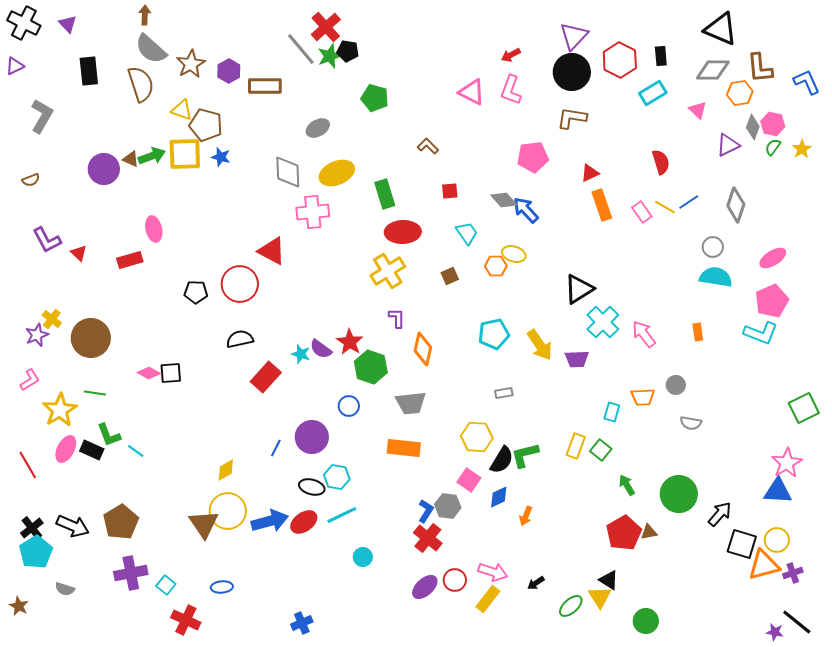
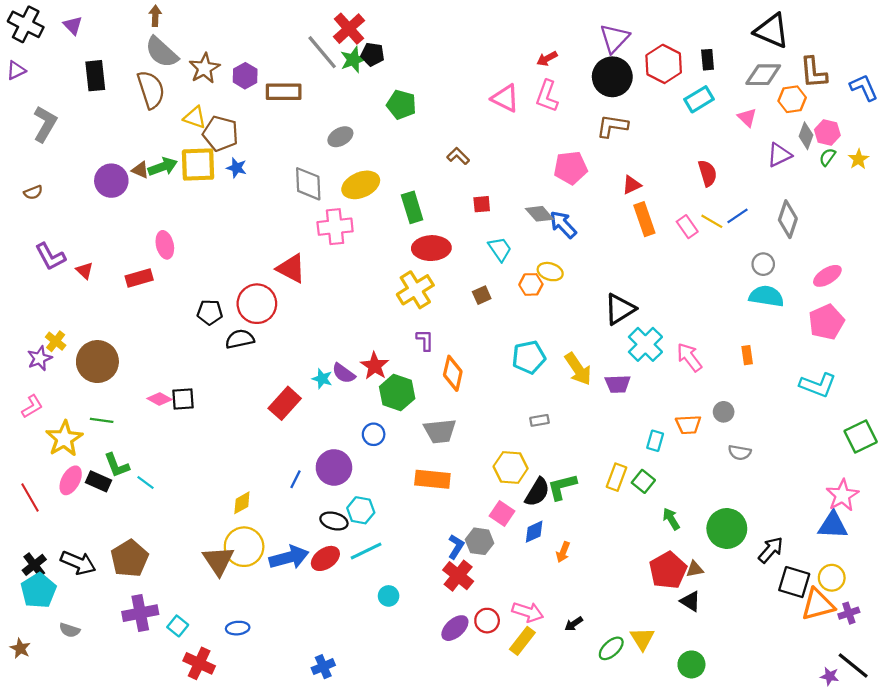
cyan L-shape: (761, 333) -> (818, 385), moved
black semicircle: (240, 339) -> (240, 339), moved
black triangle: (609, 580) -> (690, 601), moved

